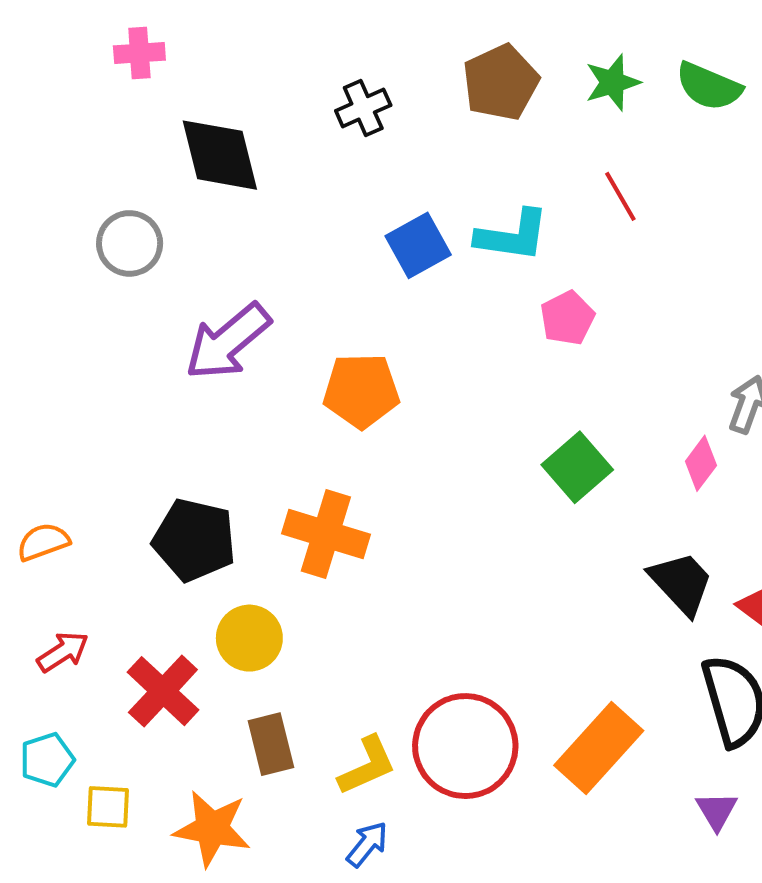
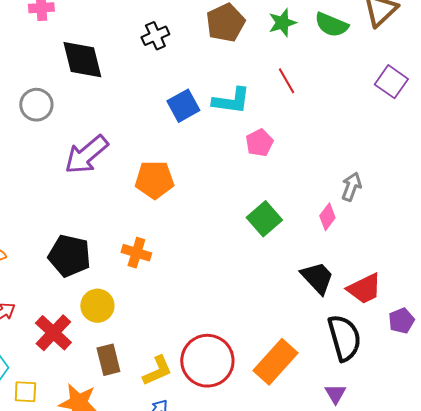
orange cross: (326, 534) -> (136, 253), size x0.7

